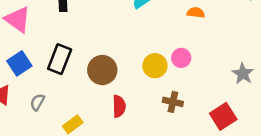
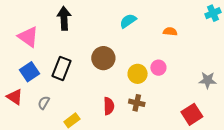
brown circle: (102, 70) -> (103, 58), moved
gray star: (243, 74) -> (208, 80), turned -30
brown cross: (173, 102) -> (137, 103), moved

